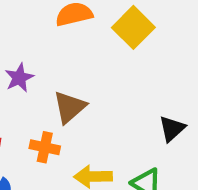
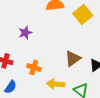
brown triangle: (70, 107) -> (73, 58), moved

